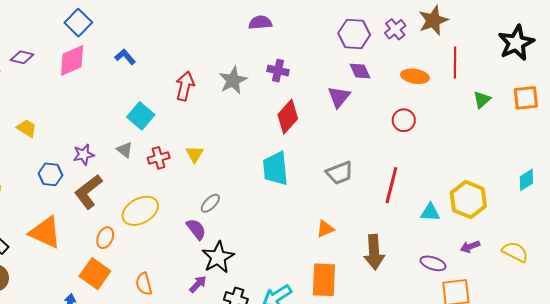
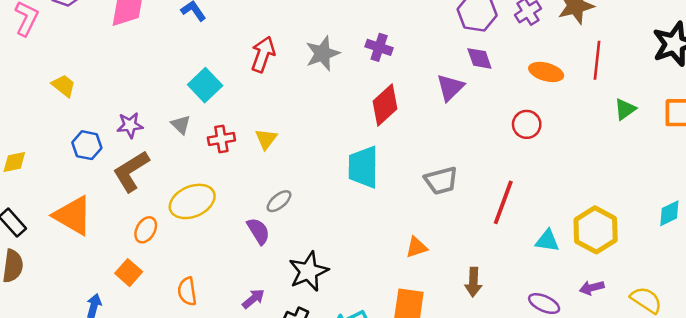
brown arrow: (374, 252) -> (473, 282), size x0.7
black star: (218, 257) -> (308, 271), moved
orange square: (95, 274) -> (129, 273), size x0.7

